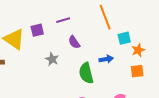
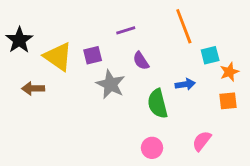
purple square: (37, 30) -> (93, 55), moved
gray star: (52, 59) -> (111, 84), size x1.5

